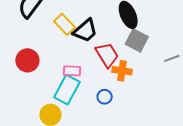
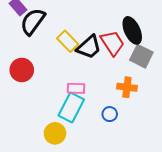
red trapezoid: (107, 55) -> (112, 43), moved
red circle: (27, 60) -> (22, 70), moved

